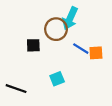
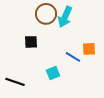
brown circle: (56, 29) -> (46, 14), moved
blue line: (81, 49) -> (73, 57), moved

